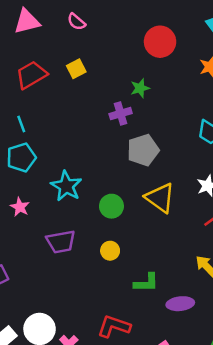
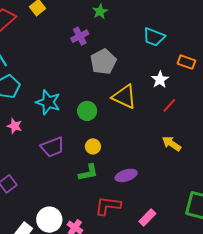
green star: (140, 88) -> (100, 11), moved
green L-shape: (146, 283) -> (88, 173), moved
purple ellipse: (180, 304) -> (126, 175), moved

